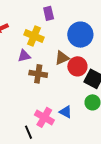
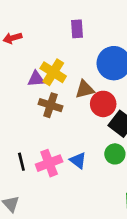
yellow cross: (34, 36) -> (53, 72), moved
pink cross: (44, 117) -> (49, 163), turned 30
black line: (28, 132) -> (21, 162), moved

